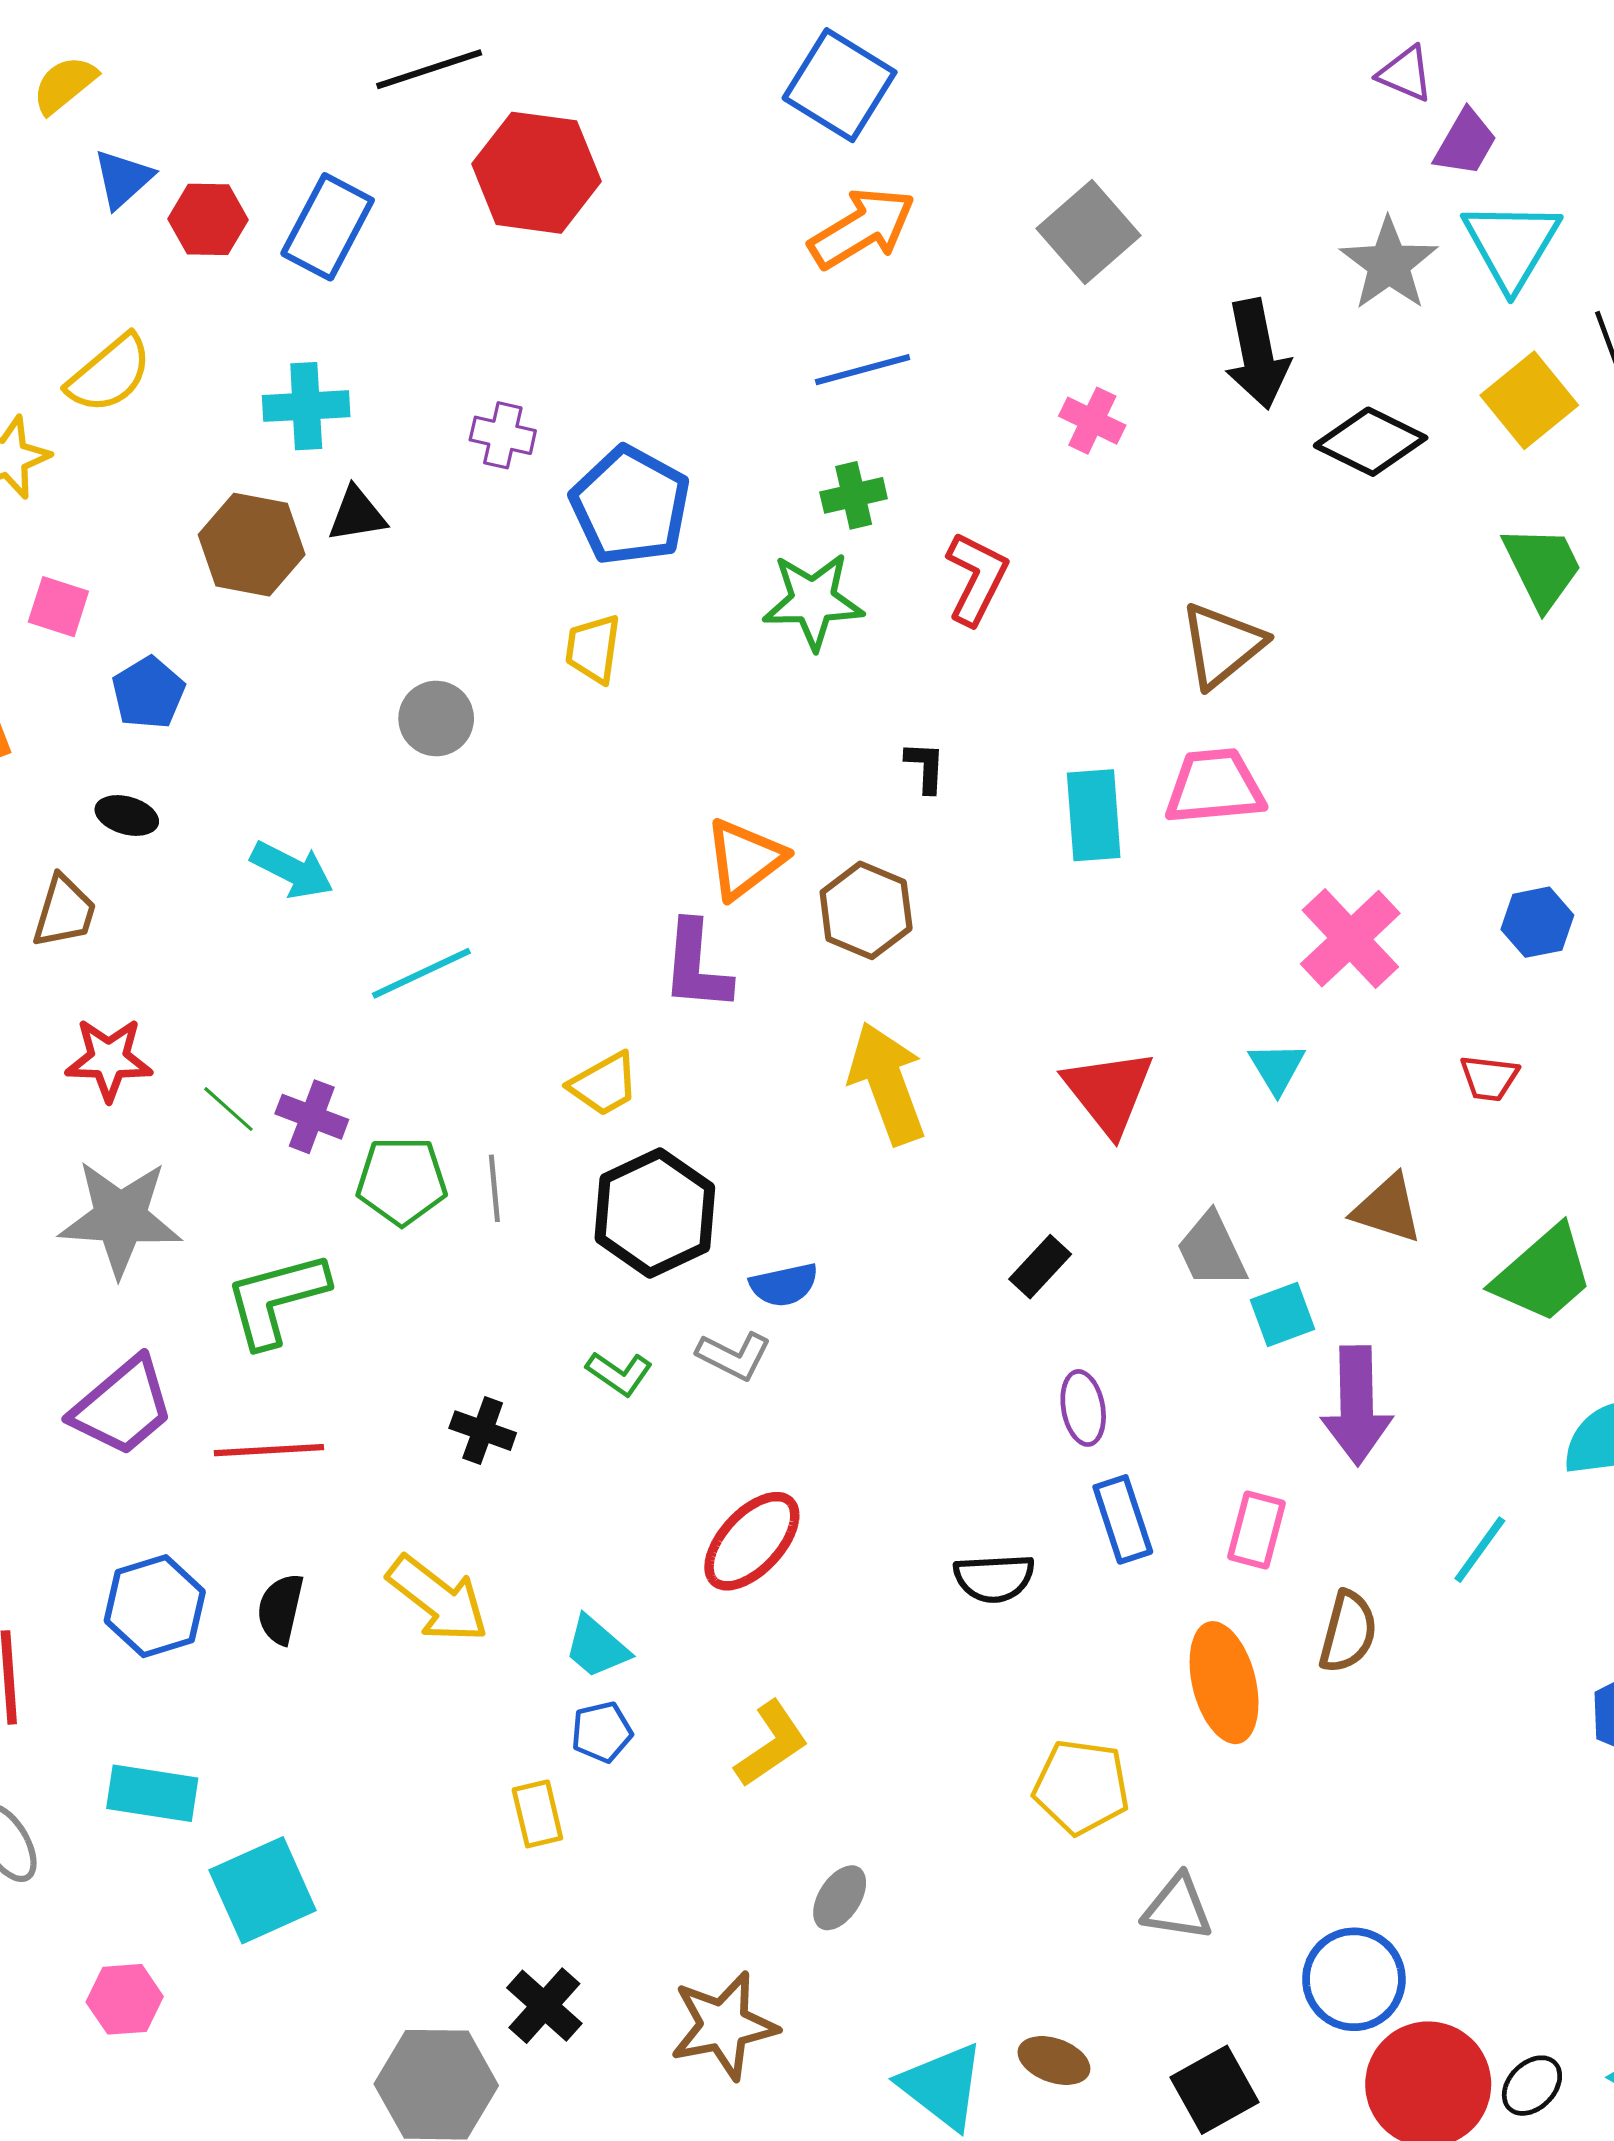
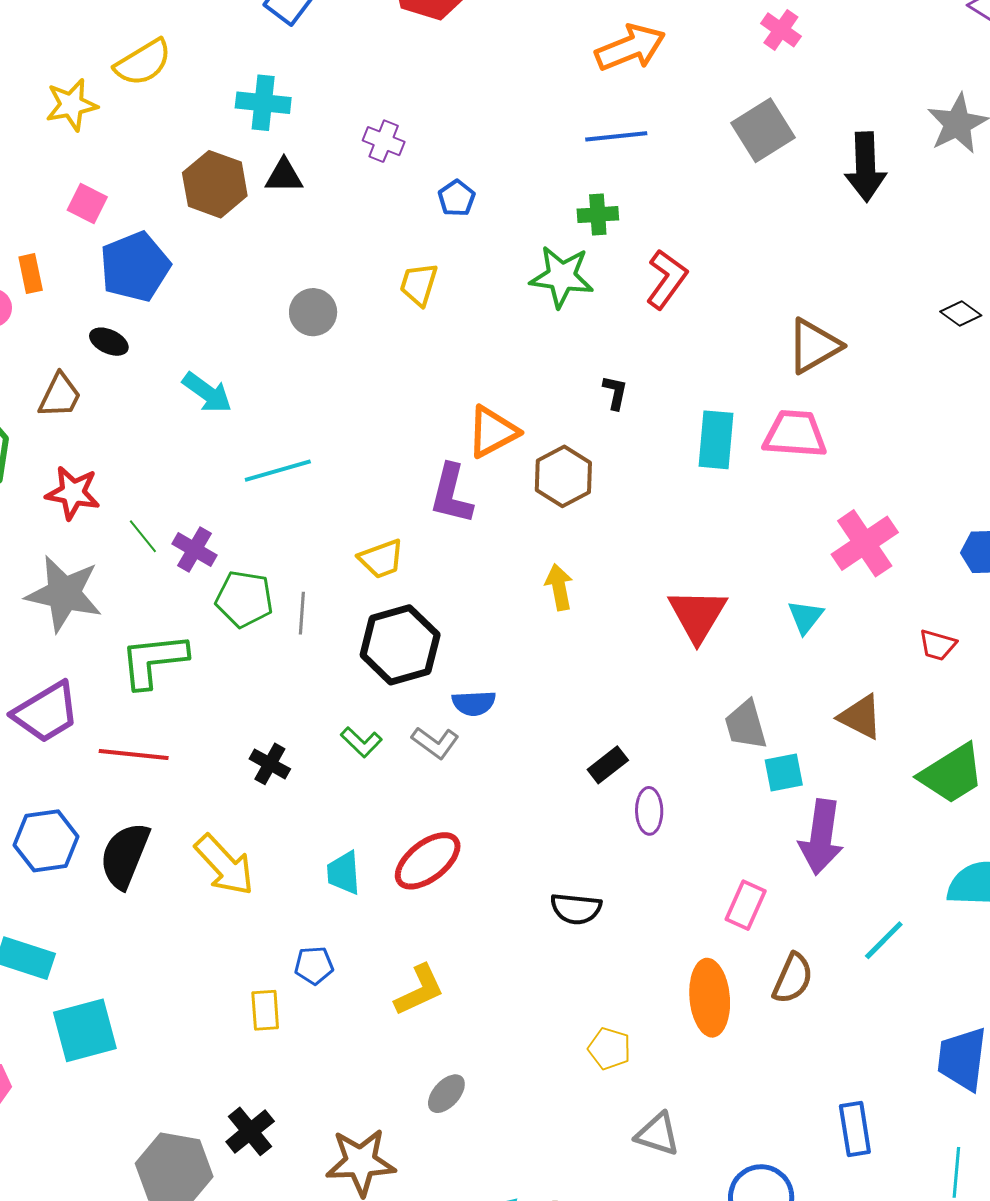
gray square: (1088, 232) -> (763, 130), moved
pink cross: (1092, 421) -> (781, 30), moved
black diamond: (1371, 442) -> (961, 314), moved, size x0.6
blue pentagon: (630, 506) -> (457, 198), size x0.5
blue pentagon: (148, 693) -> (135, 267), size x1.5
yellow arrow: (887, 1083) -> (559, 587), size x0.6
black rectangle: (1040, 1267) -> (608, 765), moved
blue rectangle: (1123, 1519) -> (855, 1129), moved
black semicircle: (280, 1609) -> (125, 855), size x1.5
cyan trapezoid: (597, 1647) -> (344, 873), moved, turned 36
yellow pentagon: (1081, 1787) -> (609, 1049), size x0.7

